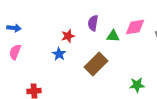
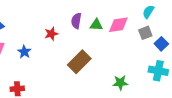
green triangle: (113, 36) -> (96, 25), moved
blue star: (59, 54) -> (24, 52), moved

